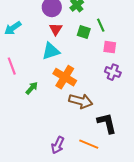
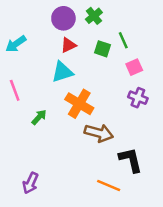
red triangle: (56, 29) -> (68, 45), turned 32
pink square: (110, 47) -> (134, 67), turned -32
purple arrow: (58, 145) -> (31, 183), moved

